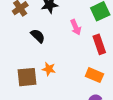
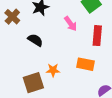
red rectangle: (99, 44) -> (97, 36), turned 36
orange rectangle: (94, 75) -> (86, 64), moved

